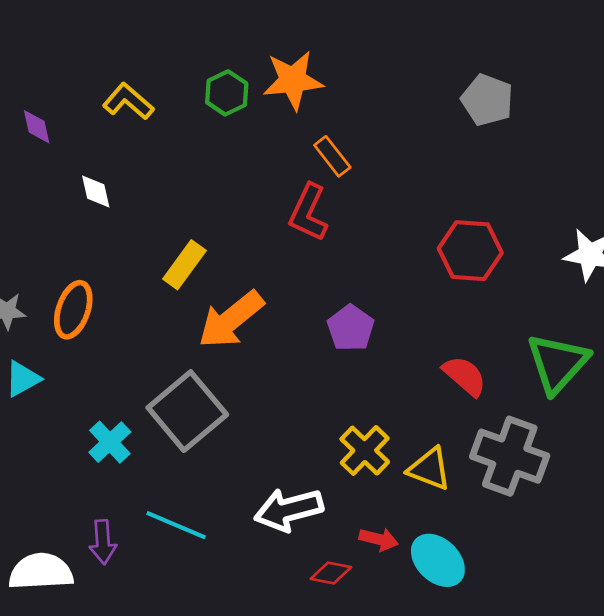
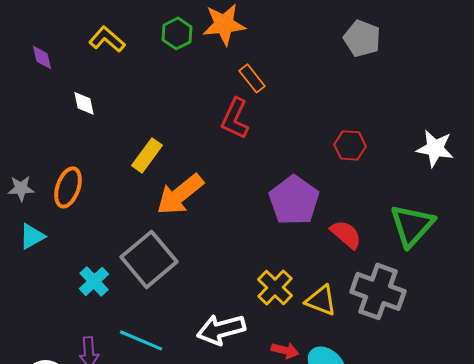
red hexagon: (470, 251) -> (350, 145), size x0.7
purple pentagon: (351, 328) -> (294, 200), moved, size x1.5

